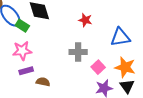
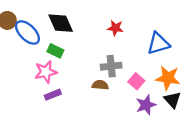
green rectangle: (22, 26) -> (55, 51), moved
brown semicircle: (43, 82) -> (100, 85), moved

